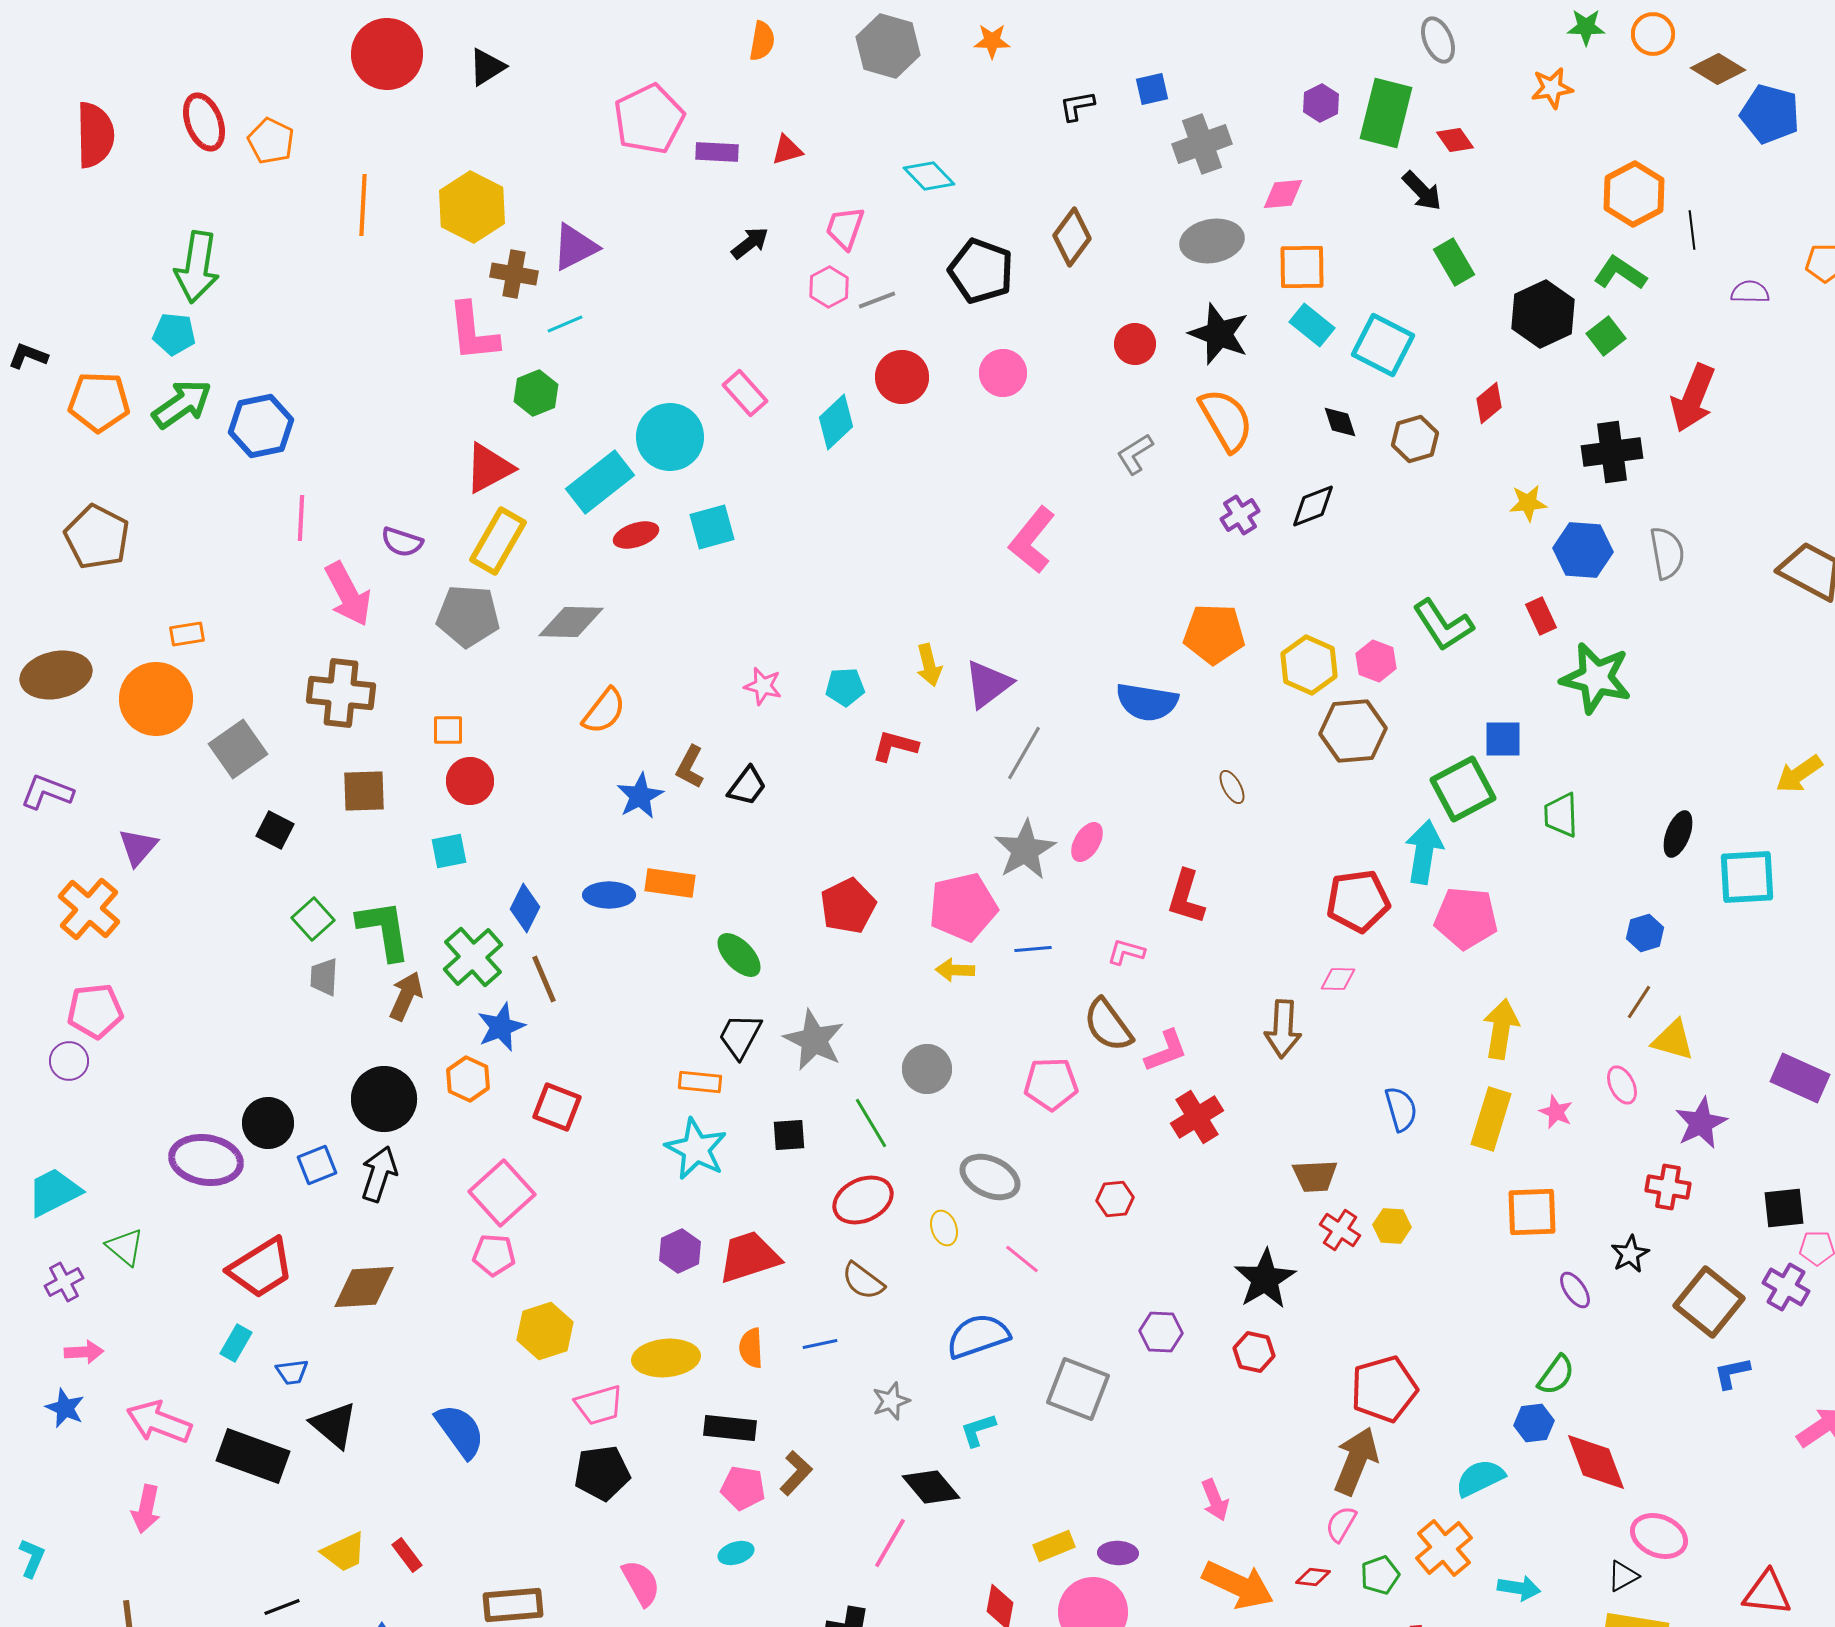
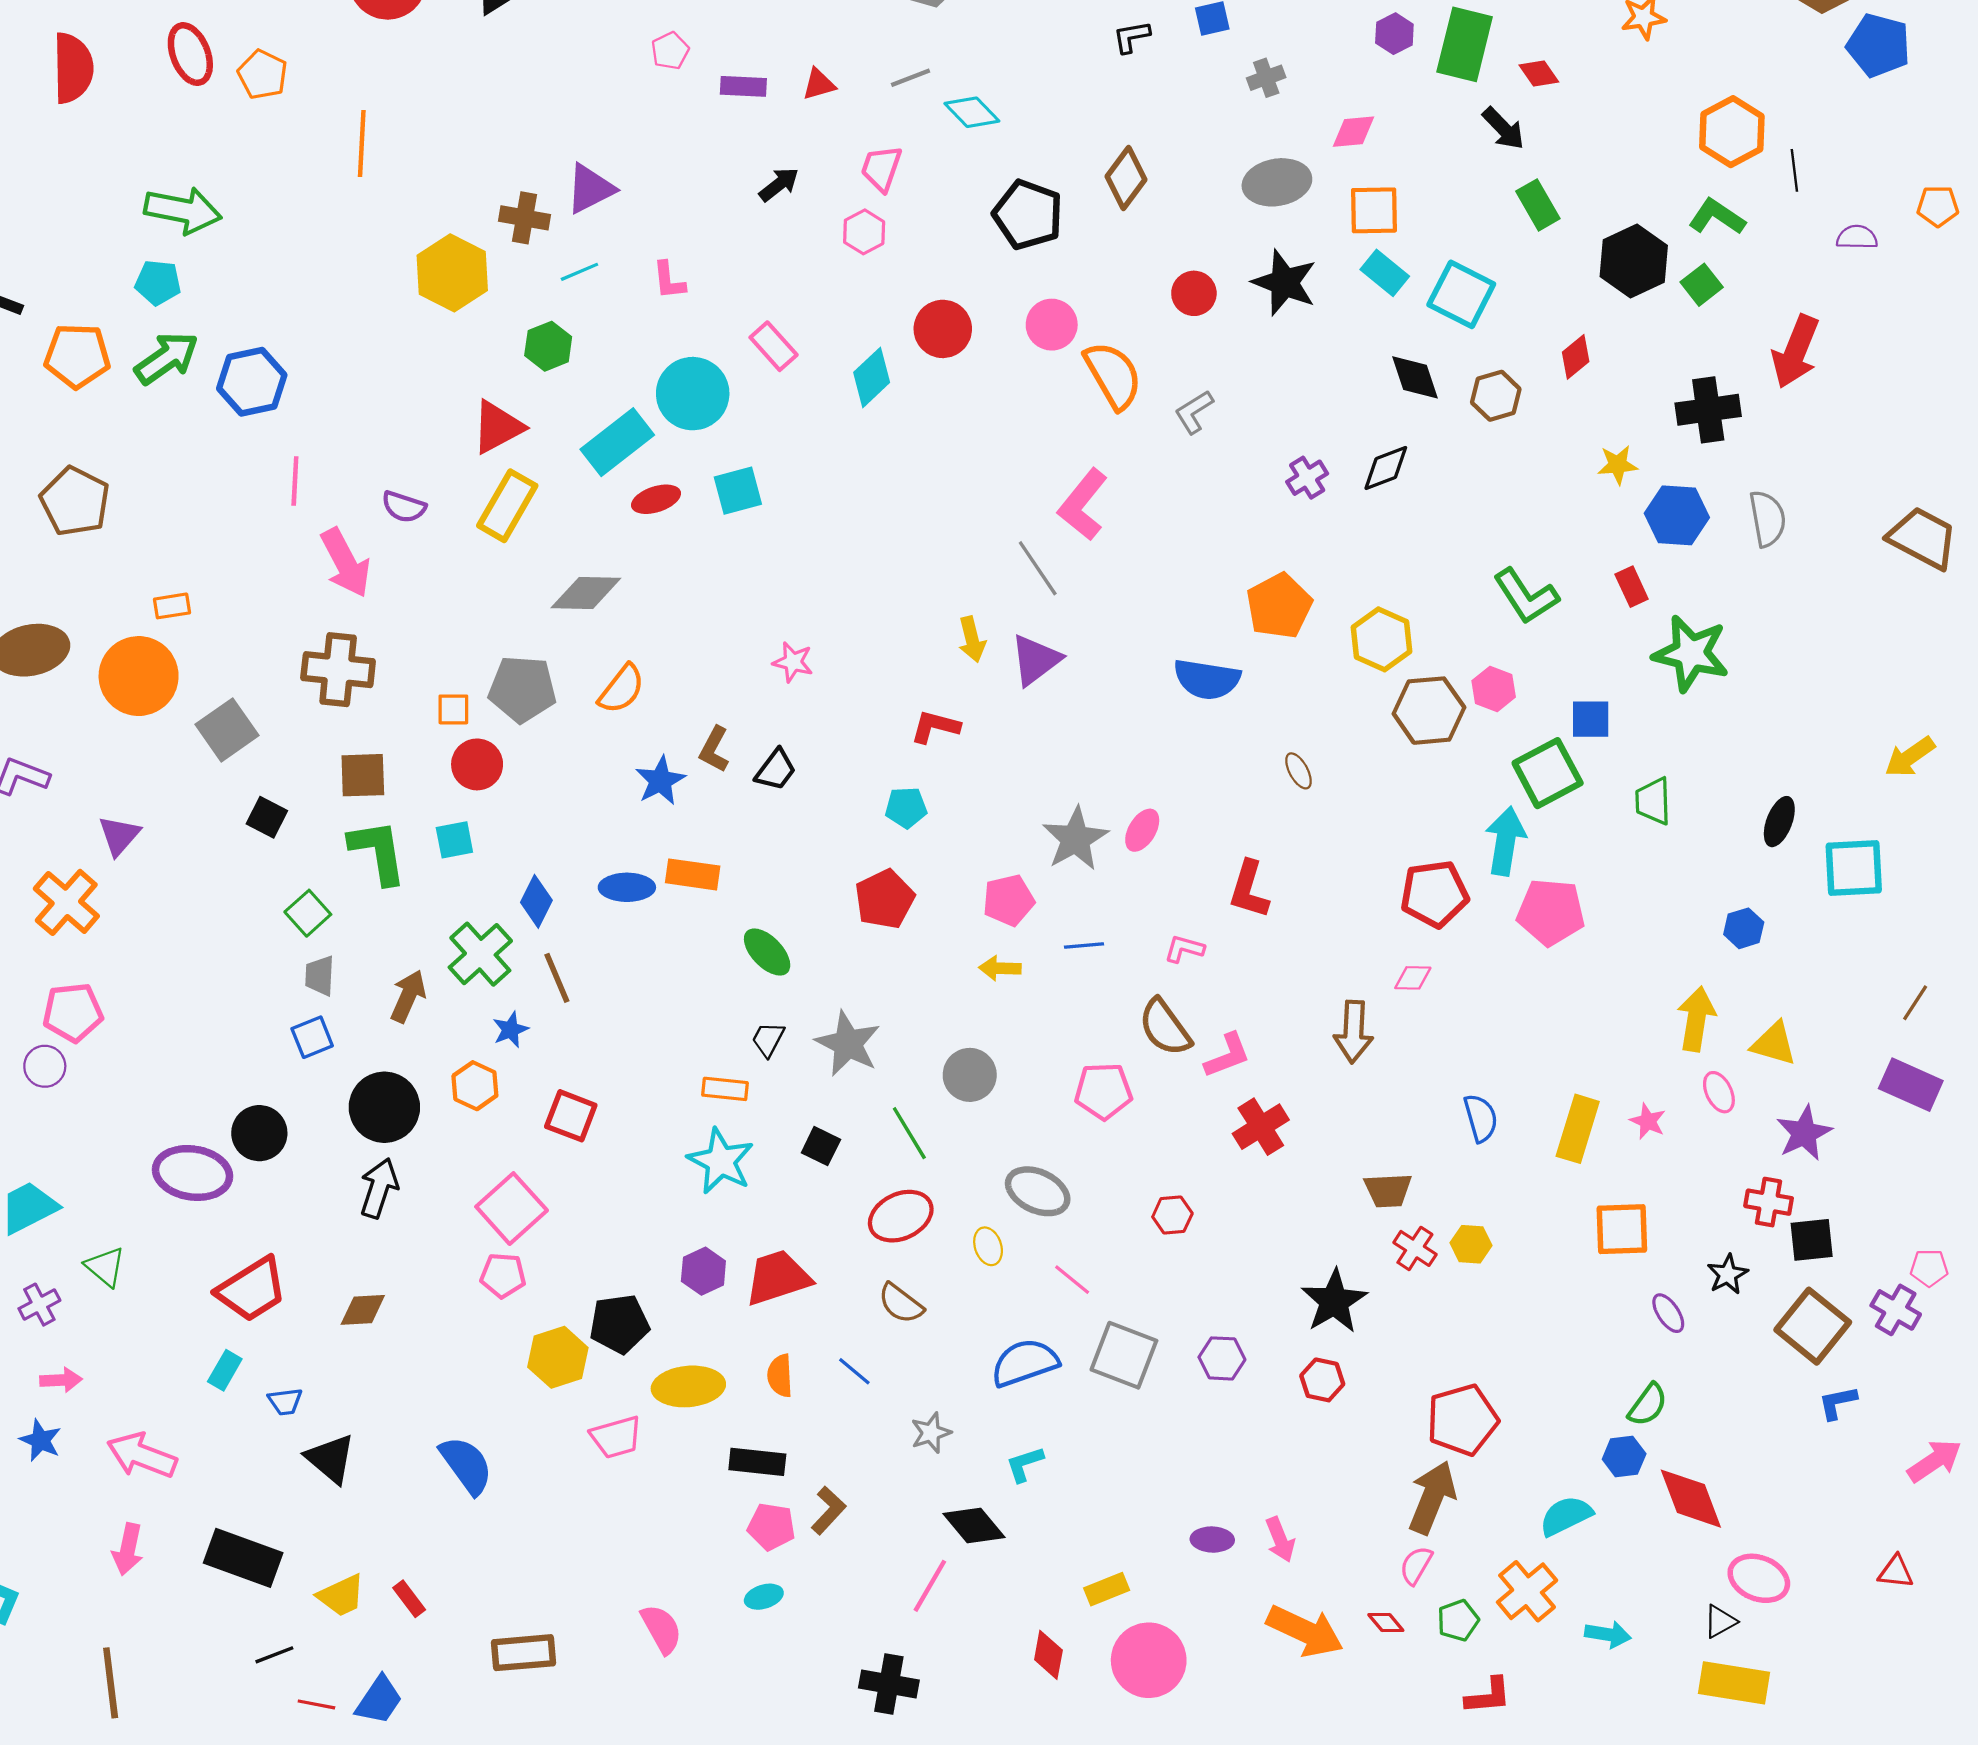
pink pentagon: (649, 119) -> (670, 51), size x0.5
gray cross: (1202, 144) -> (1266, 78), size x0.6
yellow hexagon: (472, 207) -> (452, 273), moved
green arrow: (197, 267) -> (183, 210), turned -88
gray line: (877, 300) -> (910, 78), moved
pink L-shape: (473, 332) -> (669, 280), moved, size x0.6
orange semicircle: (1226, 420) -> (1113, 375), moved
black diamond: (1340, 422) -> (1415, 377), size x1.4
gray pentagon: (468, 616) -> (522, 689), moved
orange pentagon: (1214, 634) -> (1279, 606), turned -30
pink hexagon: (1376, 661) -> (1494, 689), moved
cyan pentagon: (845, 687) -> (906, 808), moved
gray line: (1024, 753) -> (1038, 568), moved, turned -64
pink pentagon: (963, 907) -> (1009, 900), size x0.7
green L-shape: (384, 930) -> (378, 852), moved
brown line: (1639, 1002) -> (1915, 1003), moved
blue star: (501, 1027) -> (510, 1030), size x0.7
yellow arrow: (1501, 1029) -> (1696, 1019), moved
black trapezoid: (740, 1036) -> (768, 1039), size x0.7
black square: (789, 1135) -> (821, 1146), turned 30
blue square: (317, 1165) -> (312, 1037), moved
black square: (1784, 1208) -> (1812, 1240), moved
brown diamond: (364, 1287) -> (363, 1310), size x0.7
blue line: (820, 1344) -> (854, 1371), turned 52
gray square: (1078, 1389) -> (1124, 1355), moved
black rectangle: (253, 1456) -> (243, 1558), moved
black pentagon: (602, 1473) -> (619, 1324), moved
purple ellipse: (1118, 1553) -> (1212, 1540), moved
red diamond: (1313, 1577) -> (1386, 1623), turned 44
red triangle: (1767, 1593) -> (1896, 1572), moved, size x0.7

